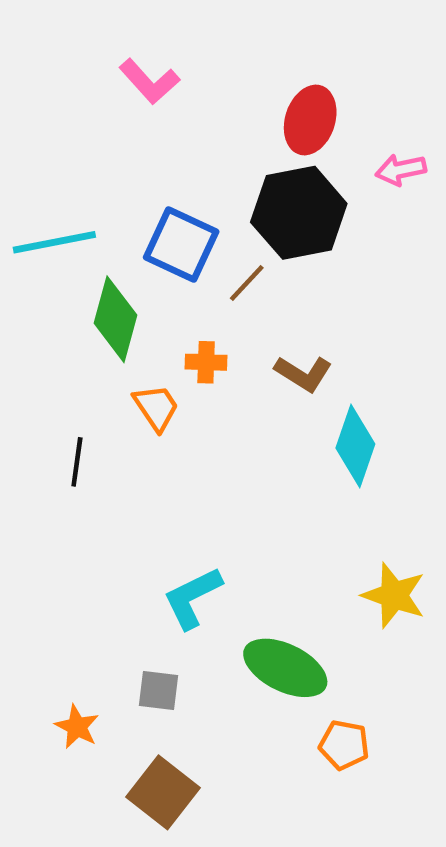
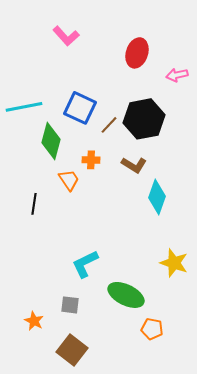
black hexagon: (299, 213) -> (144, 119), moved

